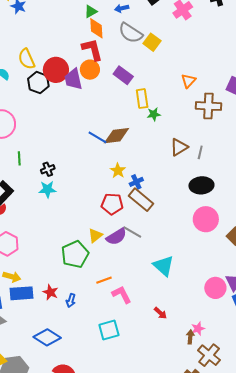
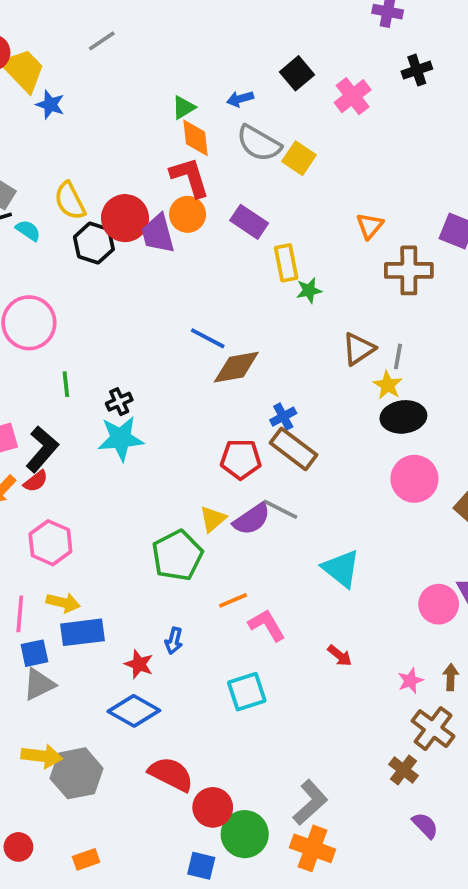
brown diamond: (117, 136) -> (236, 367), moved
yellow star: (118, 171) -> (388, 385), moved
cyan star: (48, 189) -> (121, 438), size x1.4
red star: (50, 292) -> (139, 664), moved
brown arrow: (190, 337) -> (451, 677), moved

